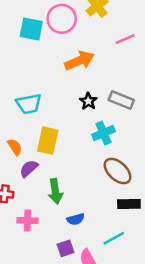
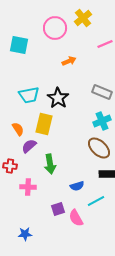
cyan square: (31, 29) -> (19, 45), moved
orange arrow: (79, 61) -> (69, 61), size x0.6
black star: (88, 101) -> (58, 98), moved, size x1.5
cyan cross: (104, 133) -> (102, 121), moved
blue semicircle: (76, 219) -> (77, 186), moved

